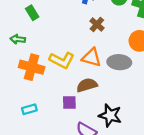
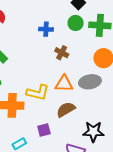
purple square: (69, 102) -> (44, 130), moved

